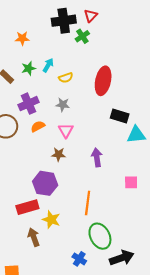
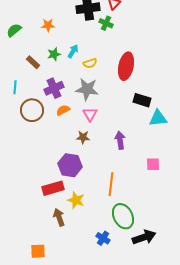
green cross: (82, 36) -> (106, 23), turned -32
gray star: (63, 105) -> (87, 89), size x1.6

